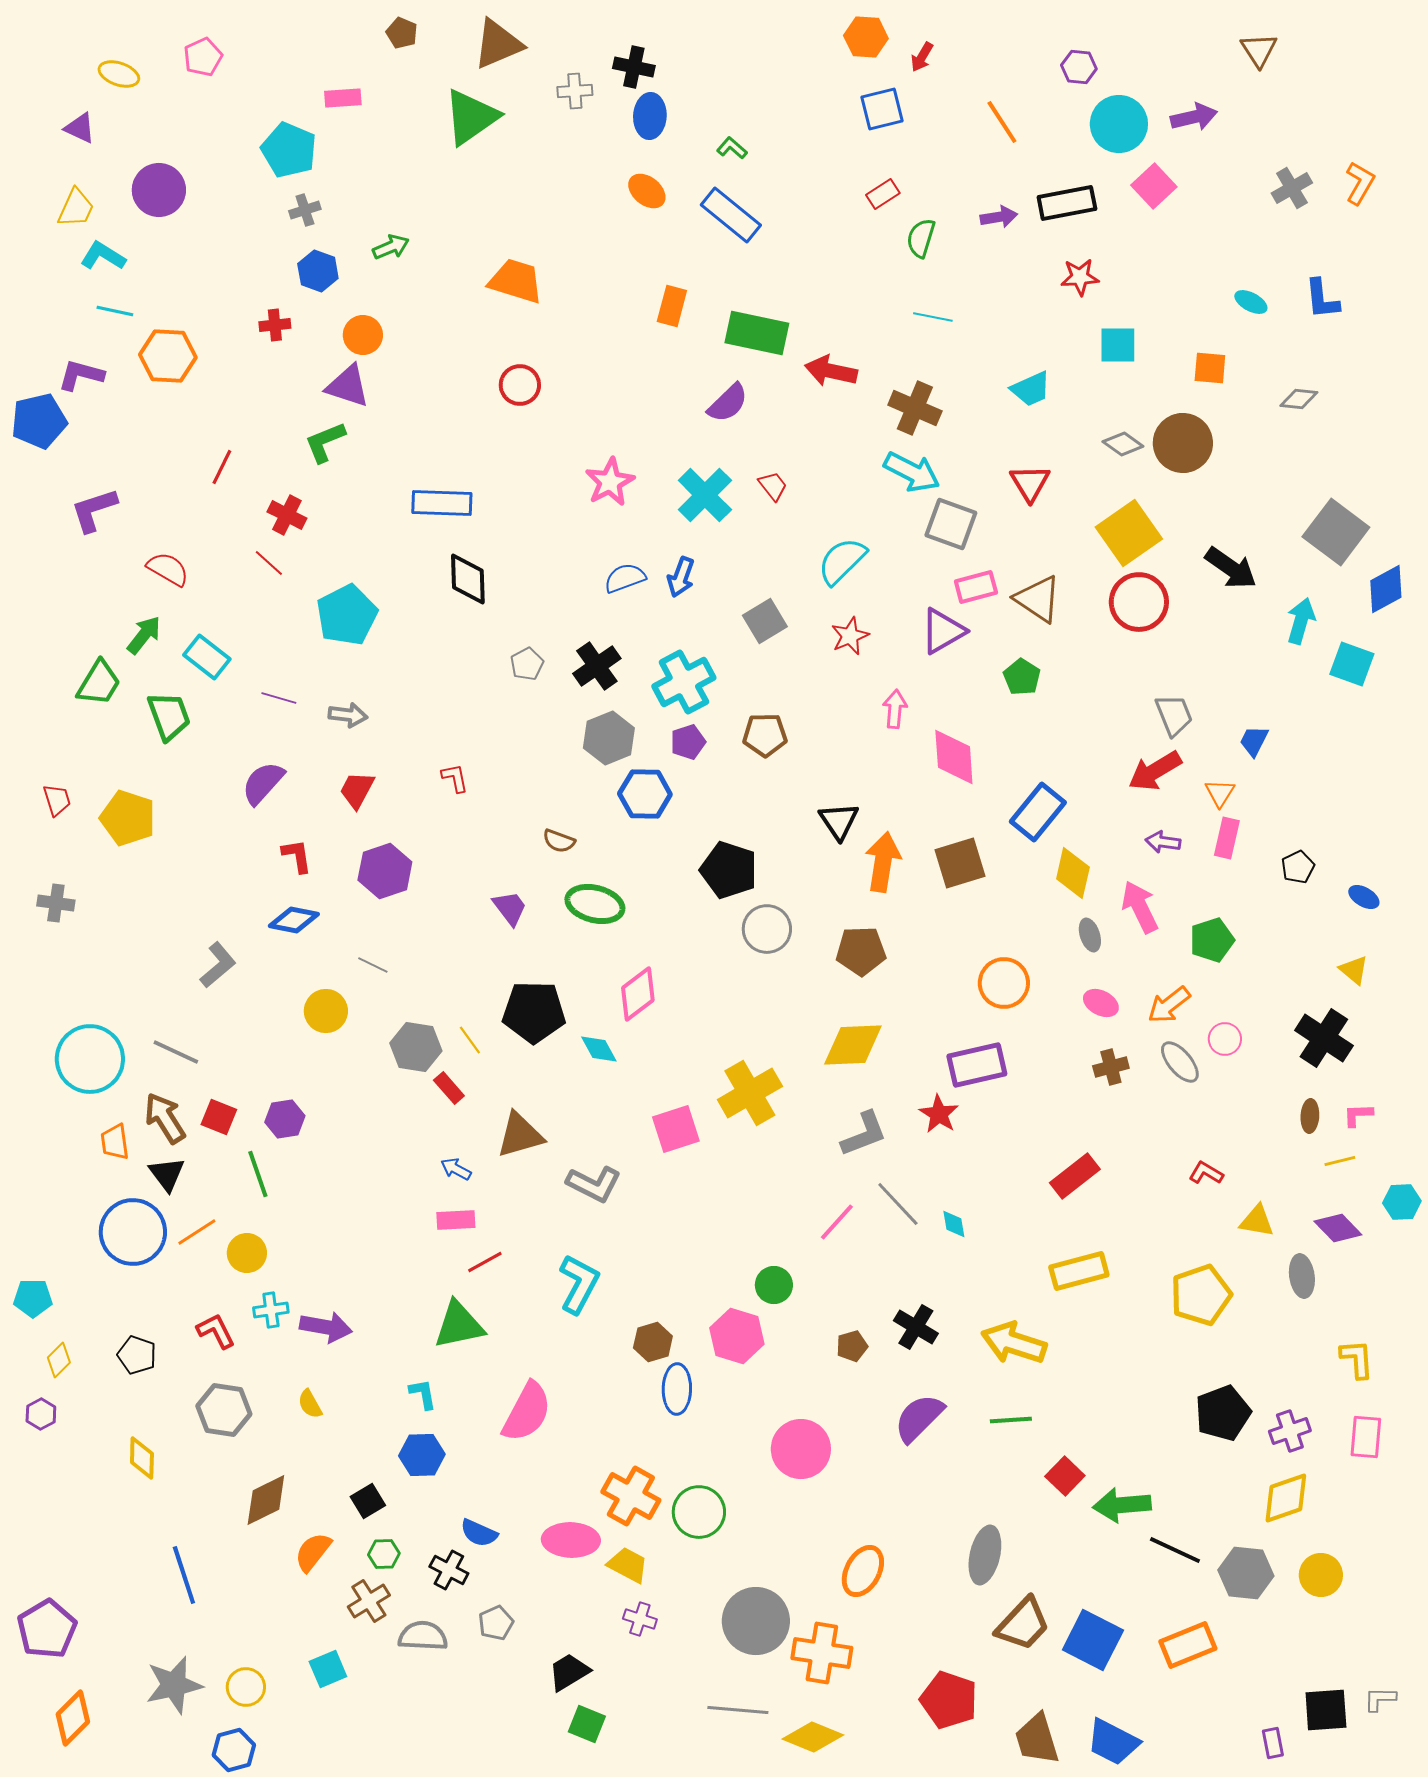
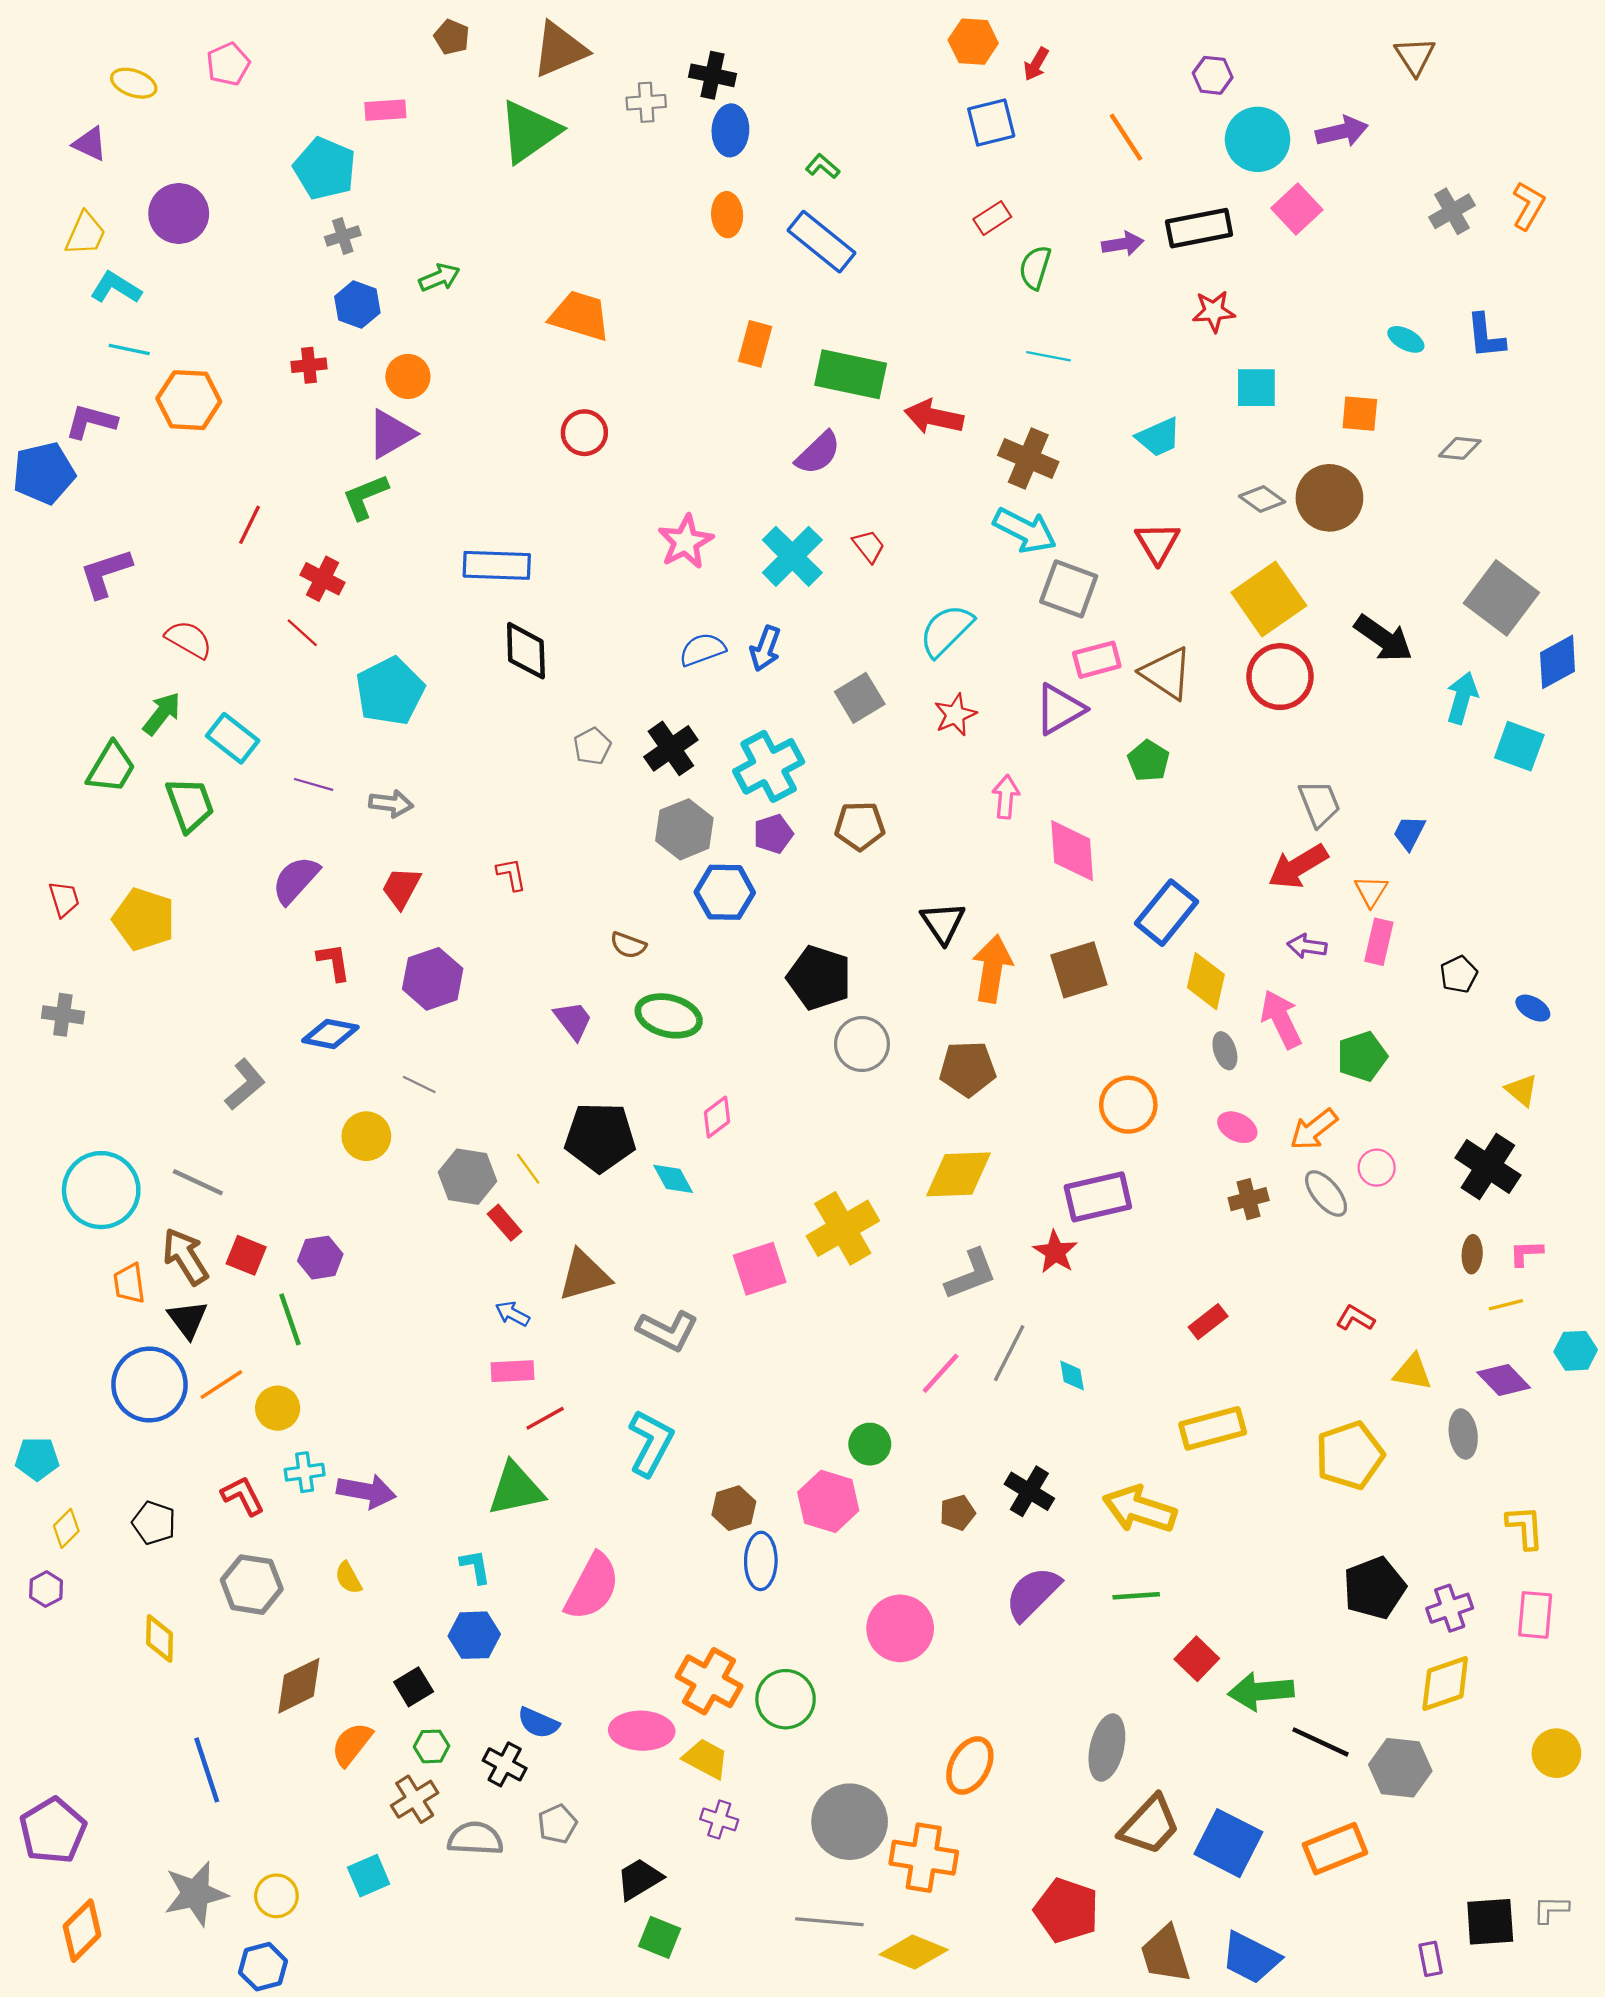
orange ellipse: (647, 191) -> (727, 215), turned 48
purple triangle: (348, 386) -> (391, 434), turned -48
pink diamond: (638, 994) -> (717, 1117), size x0.7
red rectangle: (1075, 1176) -> (1208, 1322), size x0.7
gray line: (898, 1204) -> (1009, 1353), turned 70
yellow circle: (1321, 1575) -> (1556, 1753), moved

